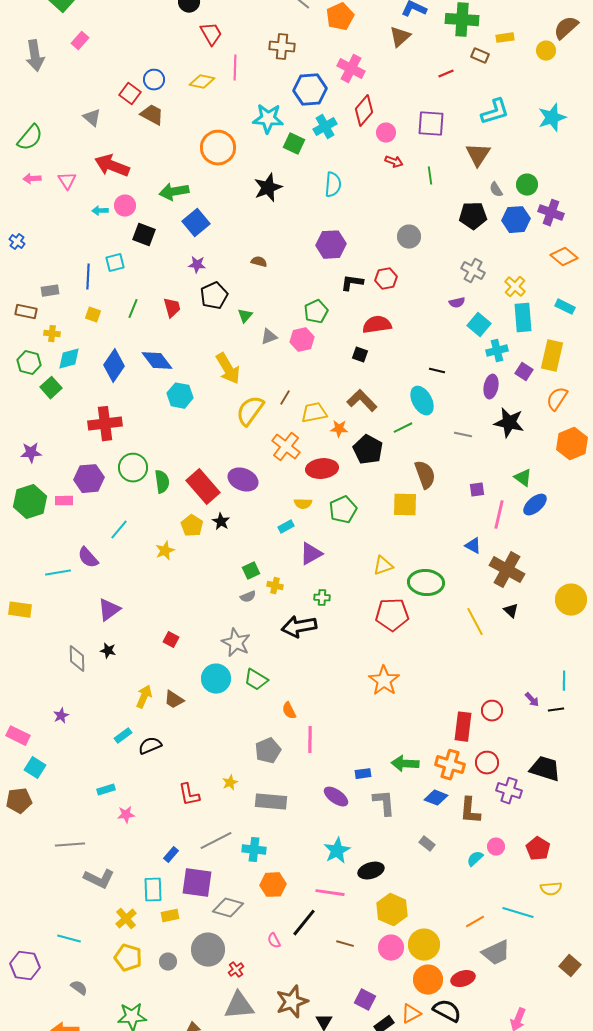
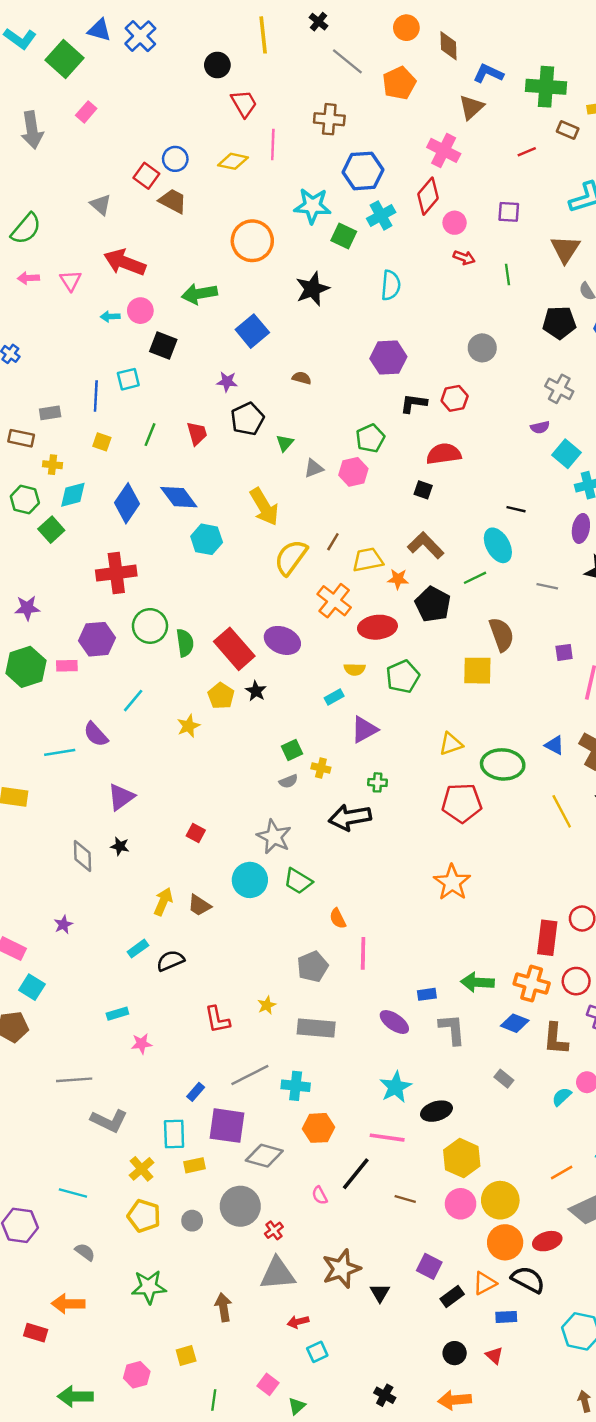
pink cross: (351, 69) -> (444, 150), moved
purple square: (431, 124) -> (509, 212), size x0.7
blue square: (196, 223) -> (252, 331), moved
blue triangle: (473, 546) -> (554, 745), moved

